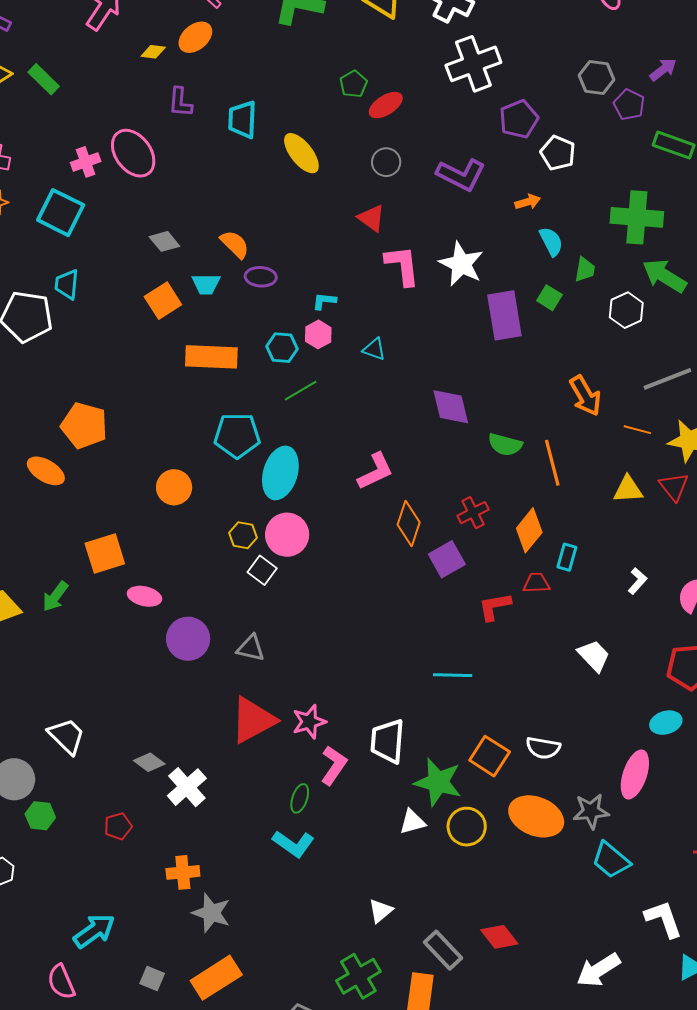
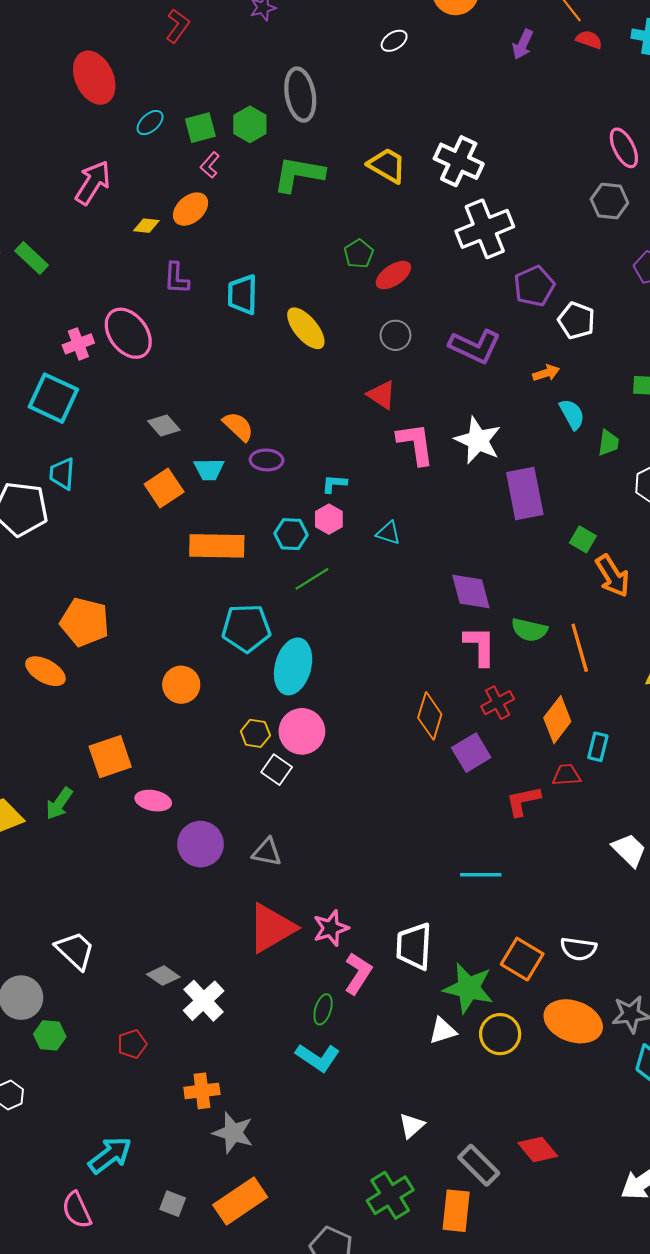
gray hexagon: (596, 78) -> (609, 201), moved
green square: (549, 298) -> (583, 539), moved
pink L-shape: (375, 471) -> (480, 646), moved, turned -63

